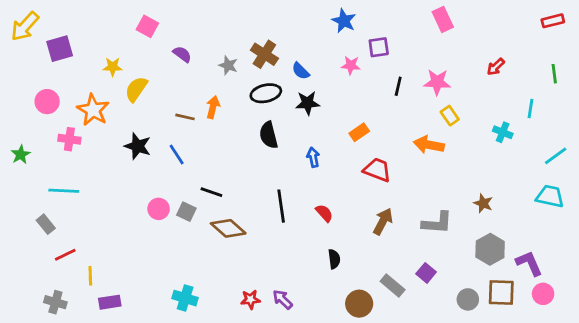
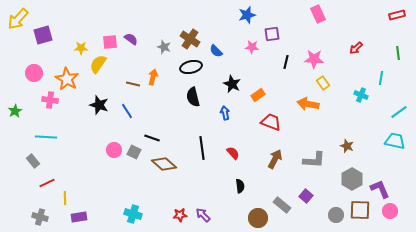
blue star: (344, 21) -> (247, 15), turned 30
pink square: (147, 26) -> (110, 42), moved, turned -35
black star: (308, 103) -> (232, 84), moved, turned 30

